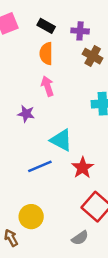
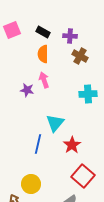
purple star: (26, 114) -> (27, 90), moved
cyan triangle: (61, 140) -> (55, 123), turned 42
blue line: (40, 166) -> (38, 144), turned -54

